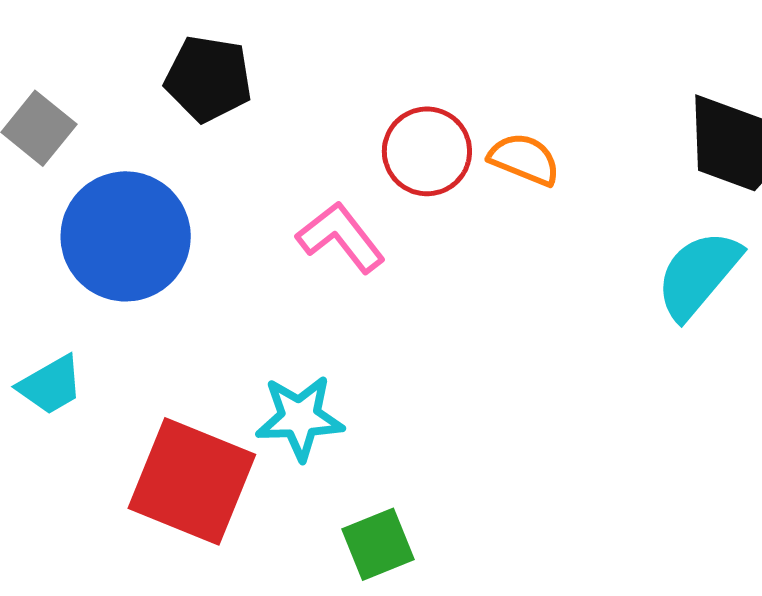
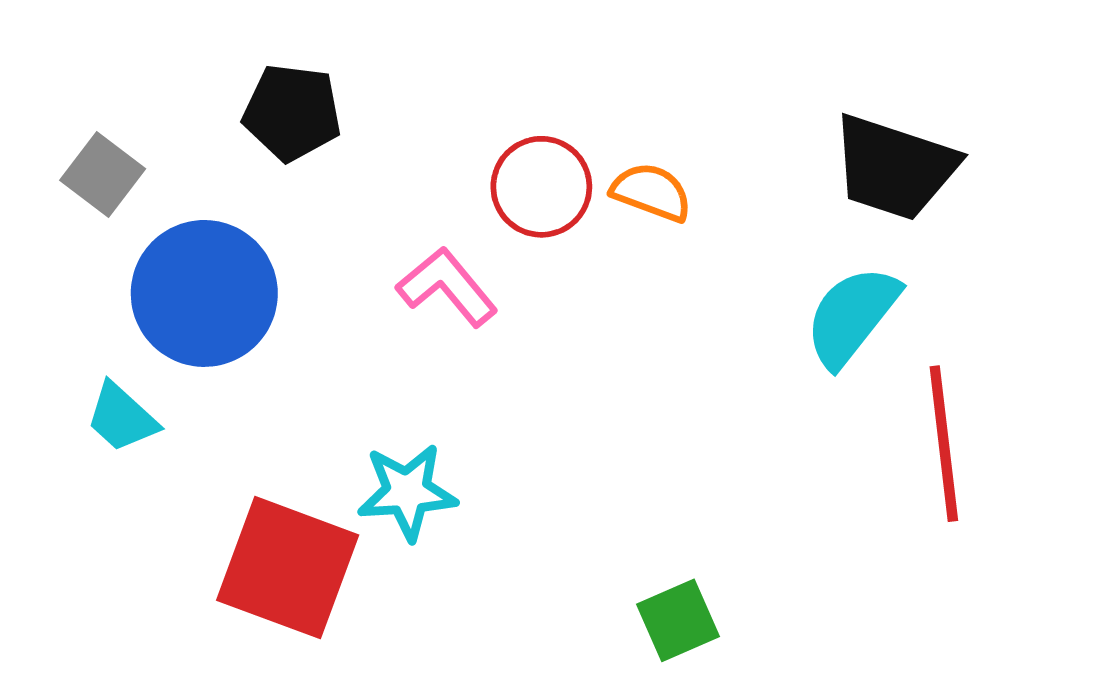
cyan trapezoid: (51, 385) -> (122, 418), moved, turned 74
green square: (378, 544) -> (678, 620), moved

